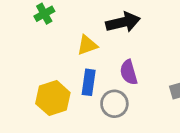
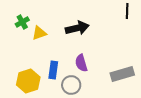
yellow triangle: (87, 45) -> (39, 33), moved

